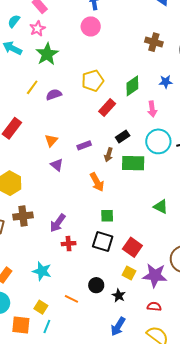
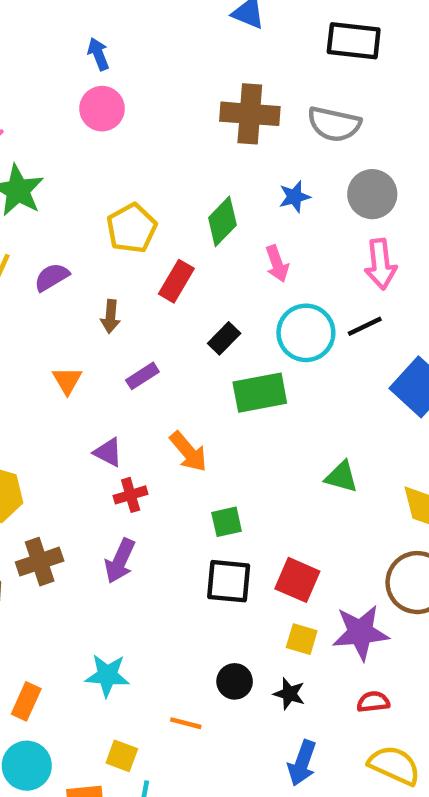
brown cross: (154, 42) -> (250, 114), size x1.4
brown arrow: (109, 155) -> (110, 316), moved
purple triangle: (57, 165) -> (108, 452), moved
red cross: (69, 244) -> (131, 495), moved

